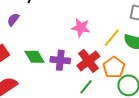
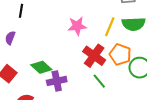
purple cross: (60, 60) -> (57, 81), moved
green line: (86, 87) -> (99, 81), turned -63

